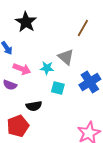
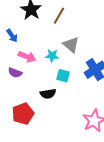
brown line: (83, 28) -> (59, 16), moved
black semicircle: (34, 106) -> (48, 94), moved

